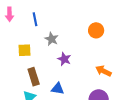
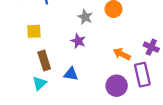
gray star: (52, 39) -> (85, 17), moved

